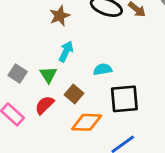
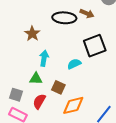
gray square: (18, 74) -> (16, 95), moved
green triangle: (48, 75) -> (36, 79), turned -40
black square: (124, 99) -> (95, 46), moved

